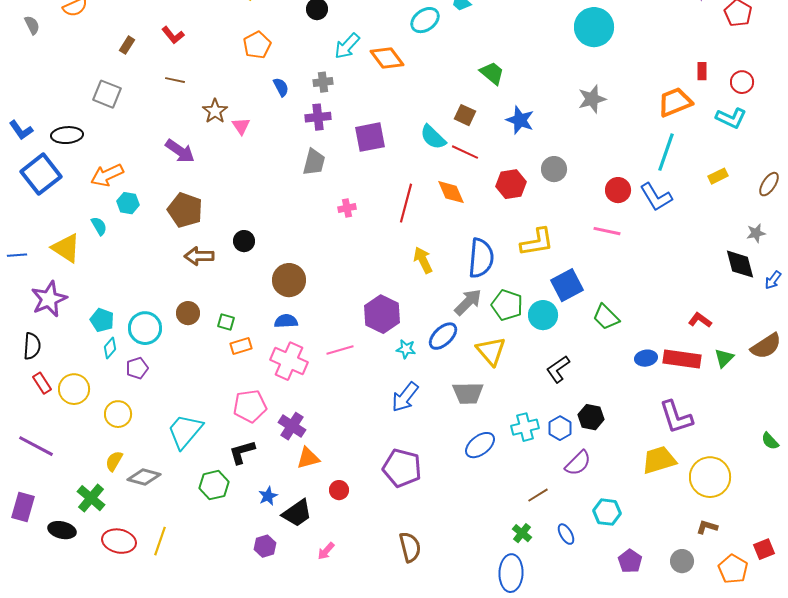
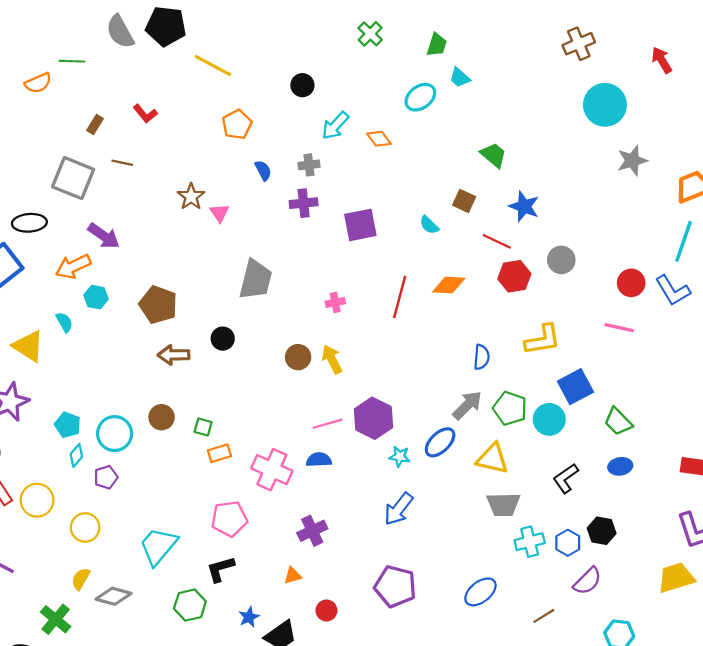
orange diamond: (387, 58) -> (379, 139), size x0.7
brown line: (175, 80) -> (122, 163), moved
gray square: (107, 94) -> (73, 178), size x1.4
gray star: (592, 99) -> (632, 161), moved
cyan semicircle: (433, 137) -> (429, 225), size x0.7
purple arrow: (180, 151) -> (104, 236), moved
red line: (465, 152) -> (497, 241), moved
gray trapezoid: (314, 162) -> (255, 280), moved, size x1.4
orange diamond: (451, 192) -> (449, 285), turned -64
blue semicircle: (481, 258) -> (482, 357), size x0.6
yellow arrow: (423, 260) -> (332, 359), moved
brown circle: (289, 280) -> (298, 357), moved, size x0.7
blue semicircle: (286, 321) -> (319, 460), moved
pink line: (340, 350) -> (328, 424), moved
yellow triangle: (491, 351) -> (492, 459), turned -36
blue ellipse: (646, 358) -> (620, 466), moved
gray trapezoid: (468, 393) -> (503, 505), moved
purple cross: (292, 426) -> (312, 531), moved, turned 32
blue ellipse: (480, 445) -> (480, 592), moved
orange triangle: (308, 458) -> (293, 576), size x0.7

